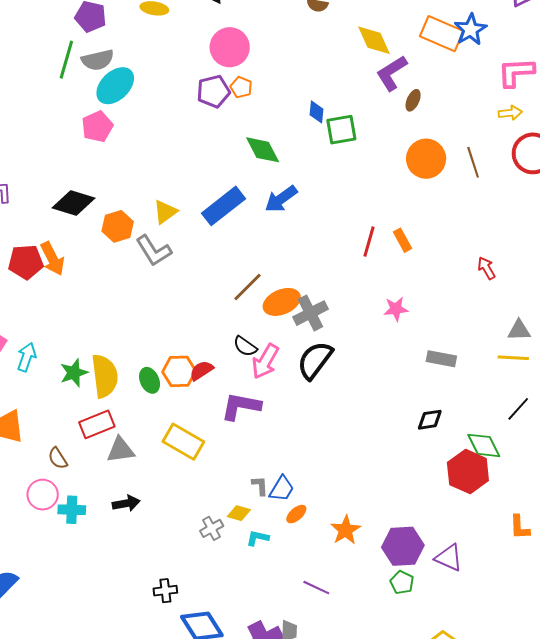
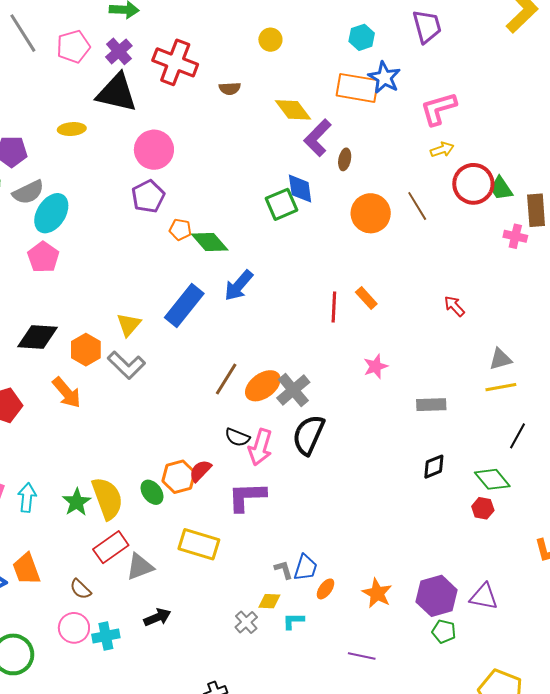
orange pentagon: (241, 87) -> (180, 230), moved
blue diamond: (316, 112) -> (300, 189), moved, size x1.4
orange arrow: (53, 259) -> (67, 393), moved
red hexagon: (468, 472) -> (483, 508), size x0.5

